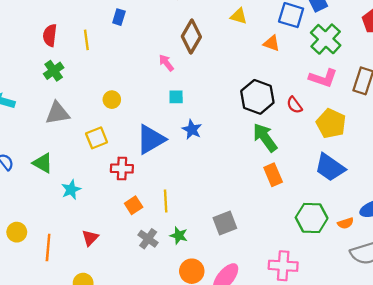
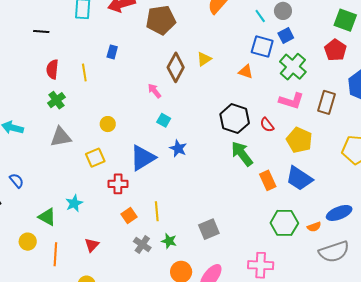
yellow triangle: (239, 16) -> (204, 59), moved, turned -49
cyan square: (176, 97) -> (164, 120), turned 32
green triangle: (43, 163) -> (47, 217), moved
orange rectangle: (273, 175) -> (268, 180), moved

